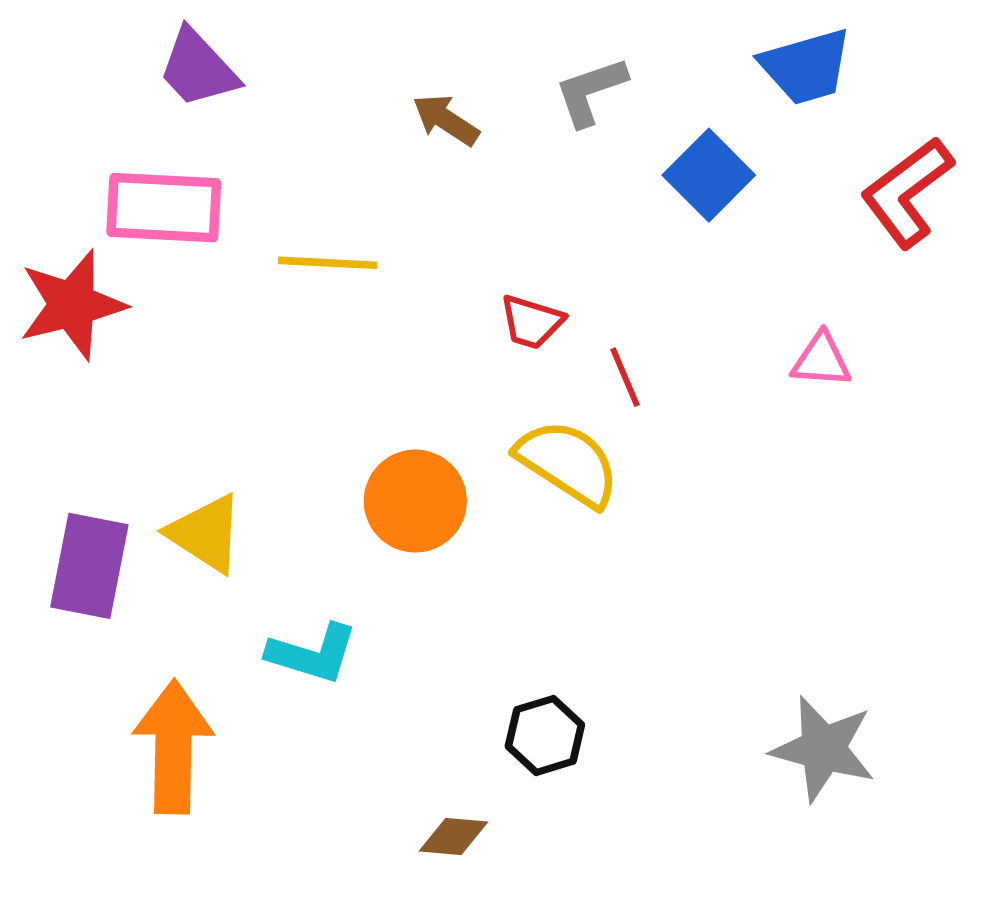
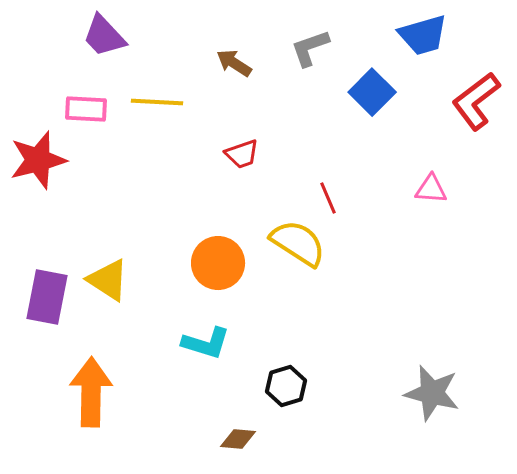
pink rectangle: (164, 208) -> (86, 109), size x0.7
yellow line: (328, 263) -> (157, 102), moved
red trapezoid: (532, 322) -> (242, 154), moved, turned -36
cyan L-shape: (312, 654) -> (206, 343), moved

